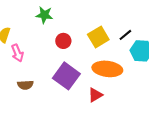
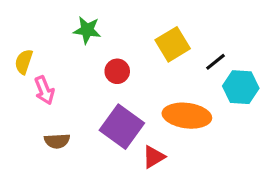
yellow square: (98, 37) -> (173, 44), moved
red triangle: (95, 95) -> (154, 157), moved

